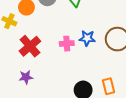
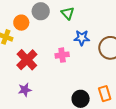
blue star: (87, 38) -> (82, 38), moved

